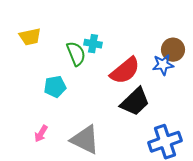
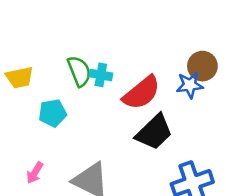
yellow trapezoid: (30, 37) -> (20, 77), moved
cyan cross: (93, 44) -> (101, 75), moved

